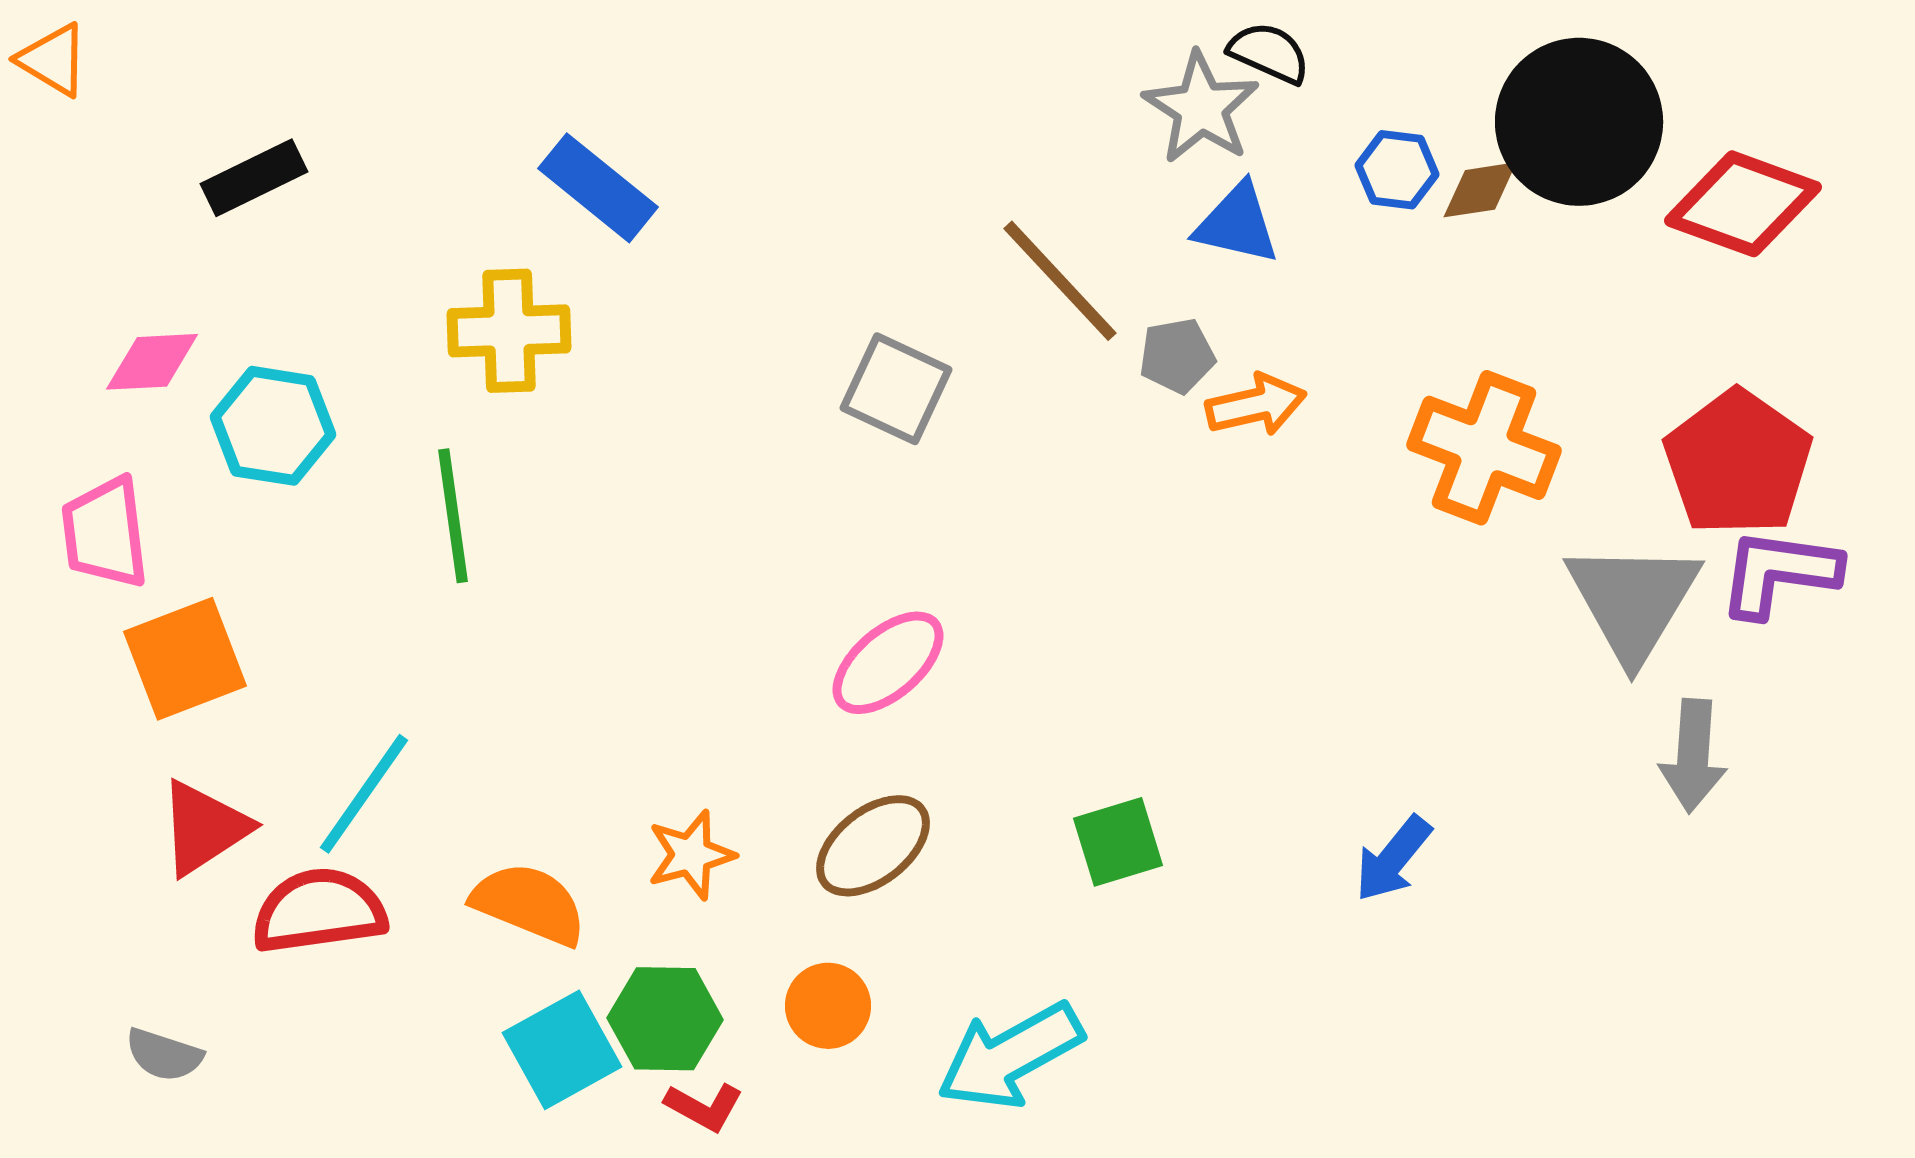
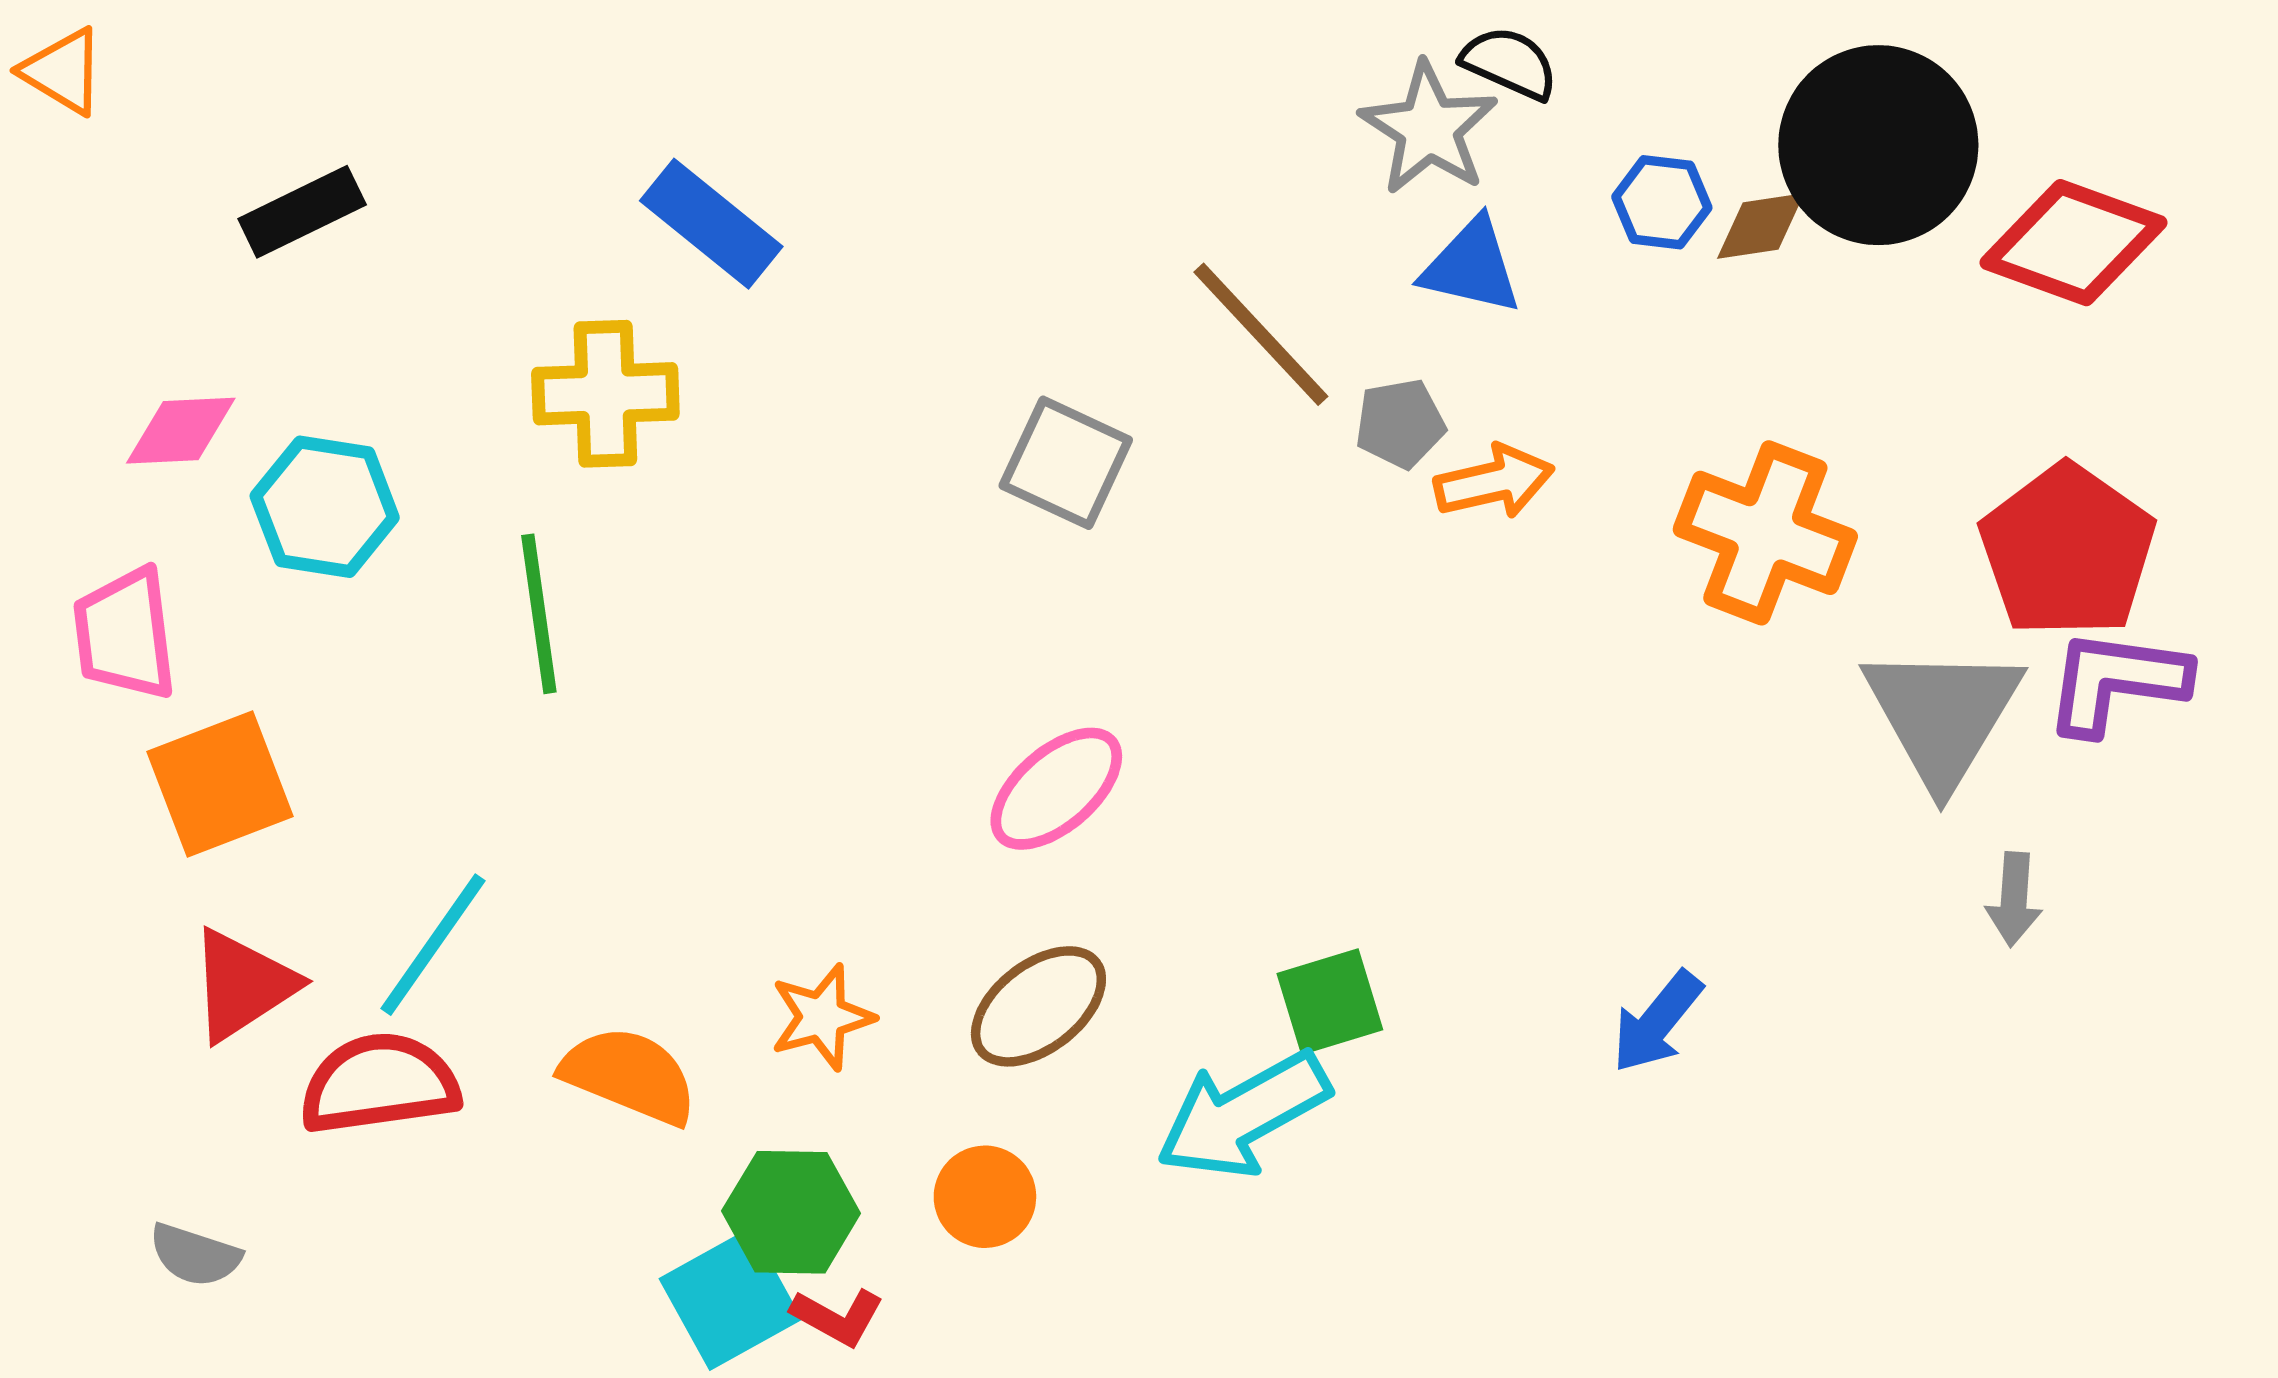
gray arrow: (1693, 756) -> (2014, 899), size x0.7
cyan square: (562, 1050) -> (730, 1299), moved
cyan arrow: (1010, 1056) -> (1243, 1115), moved

